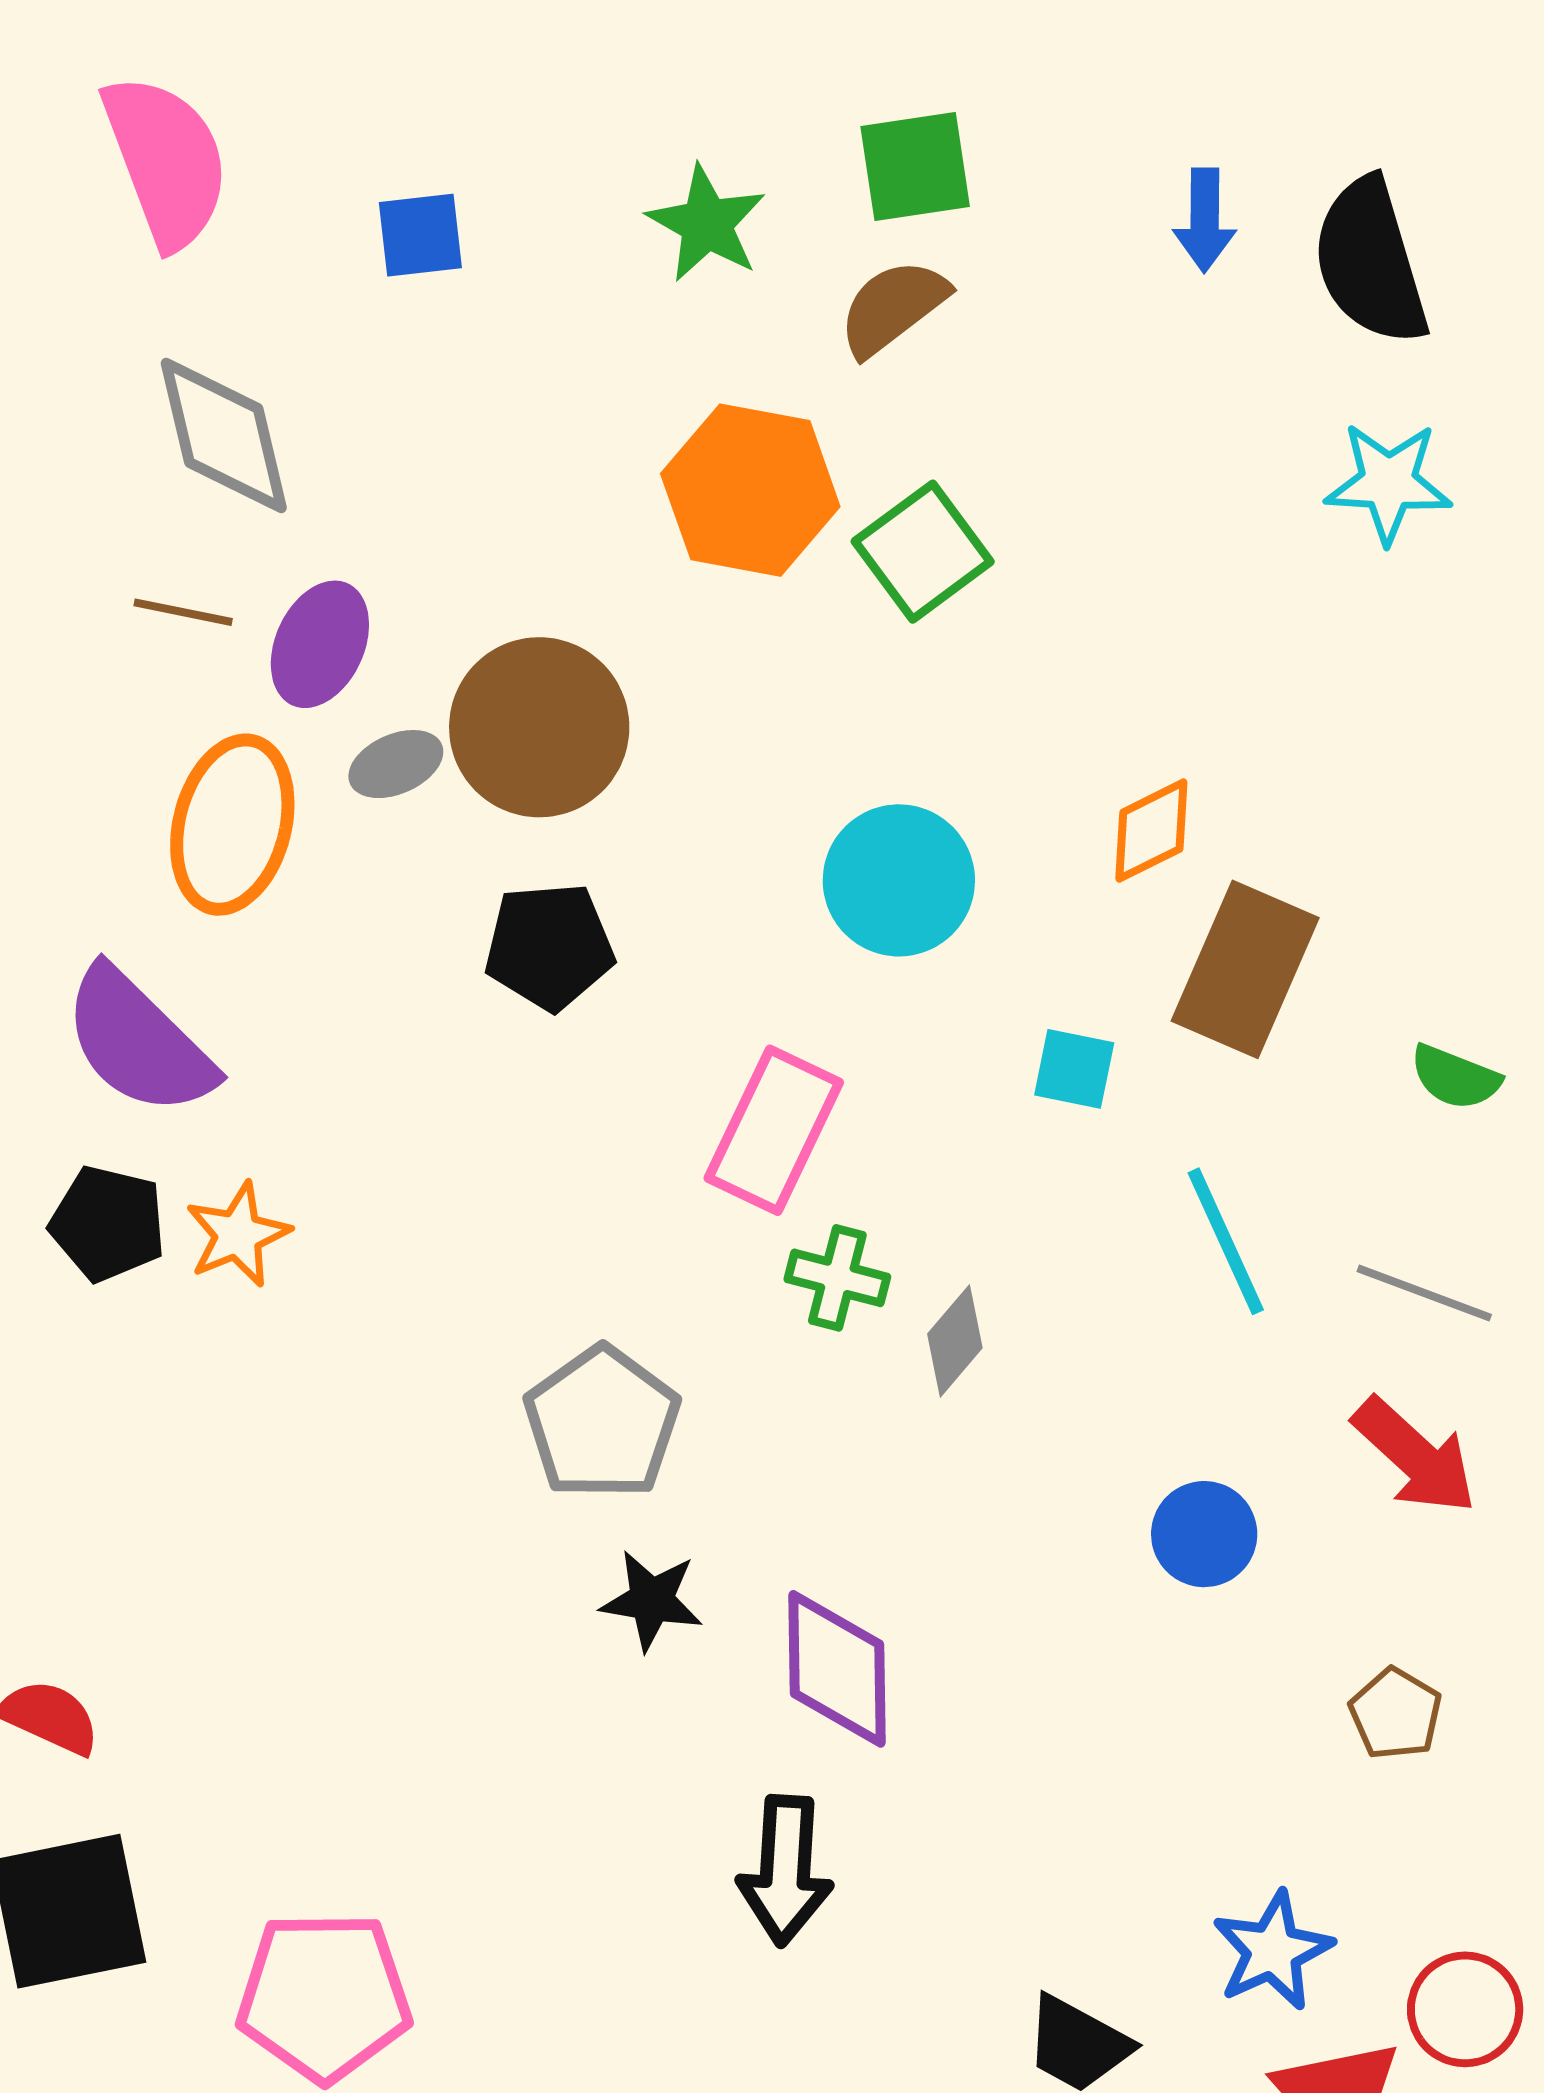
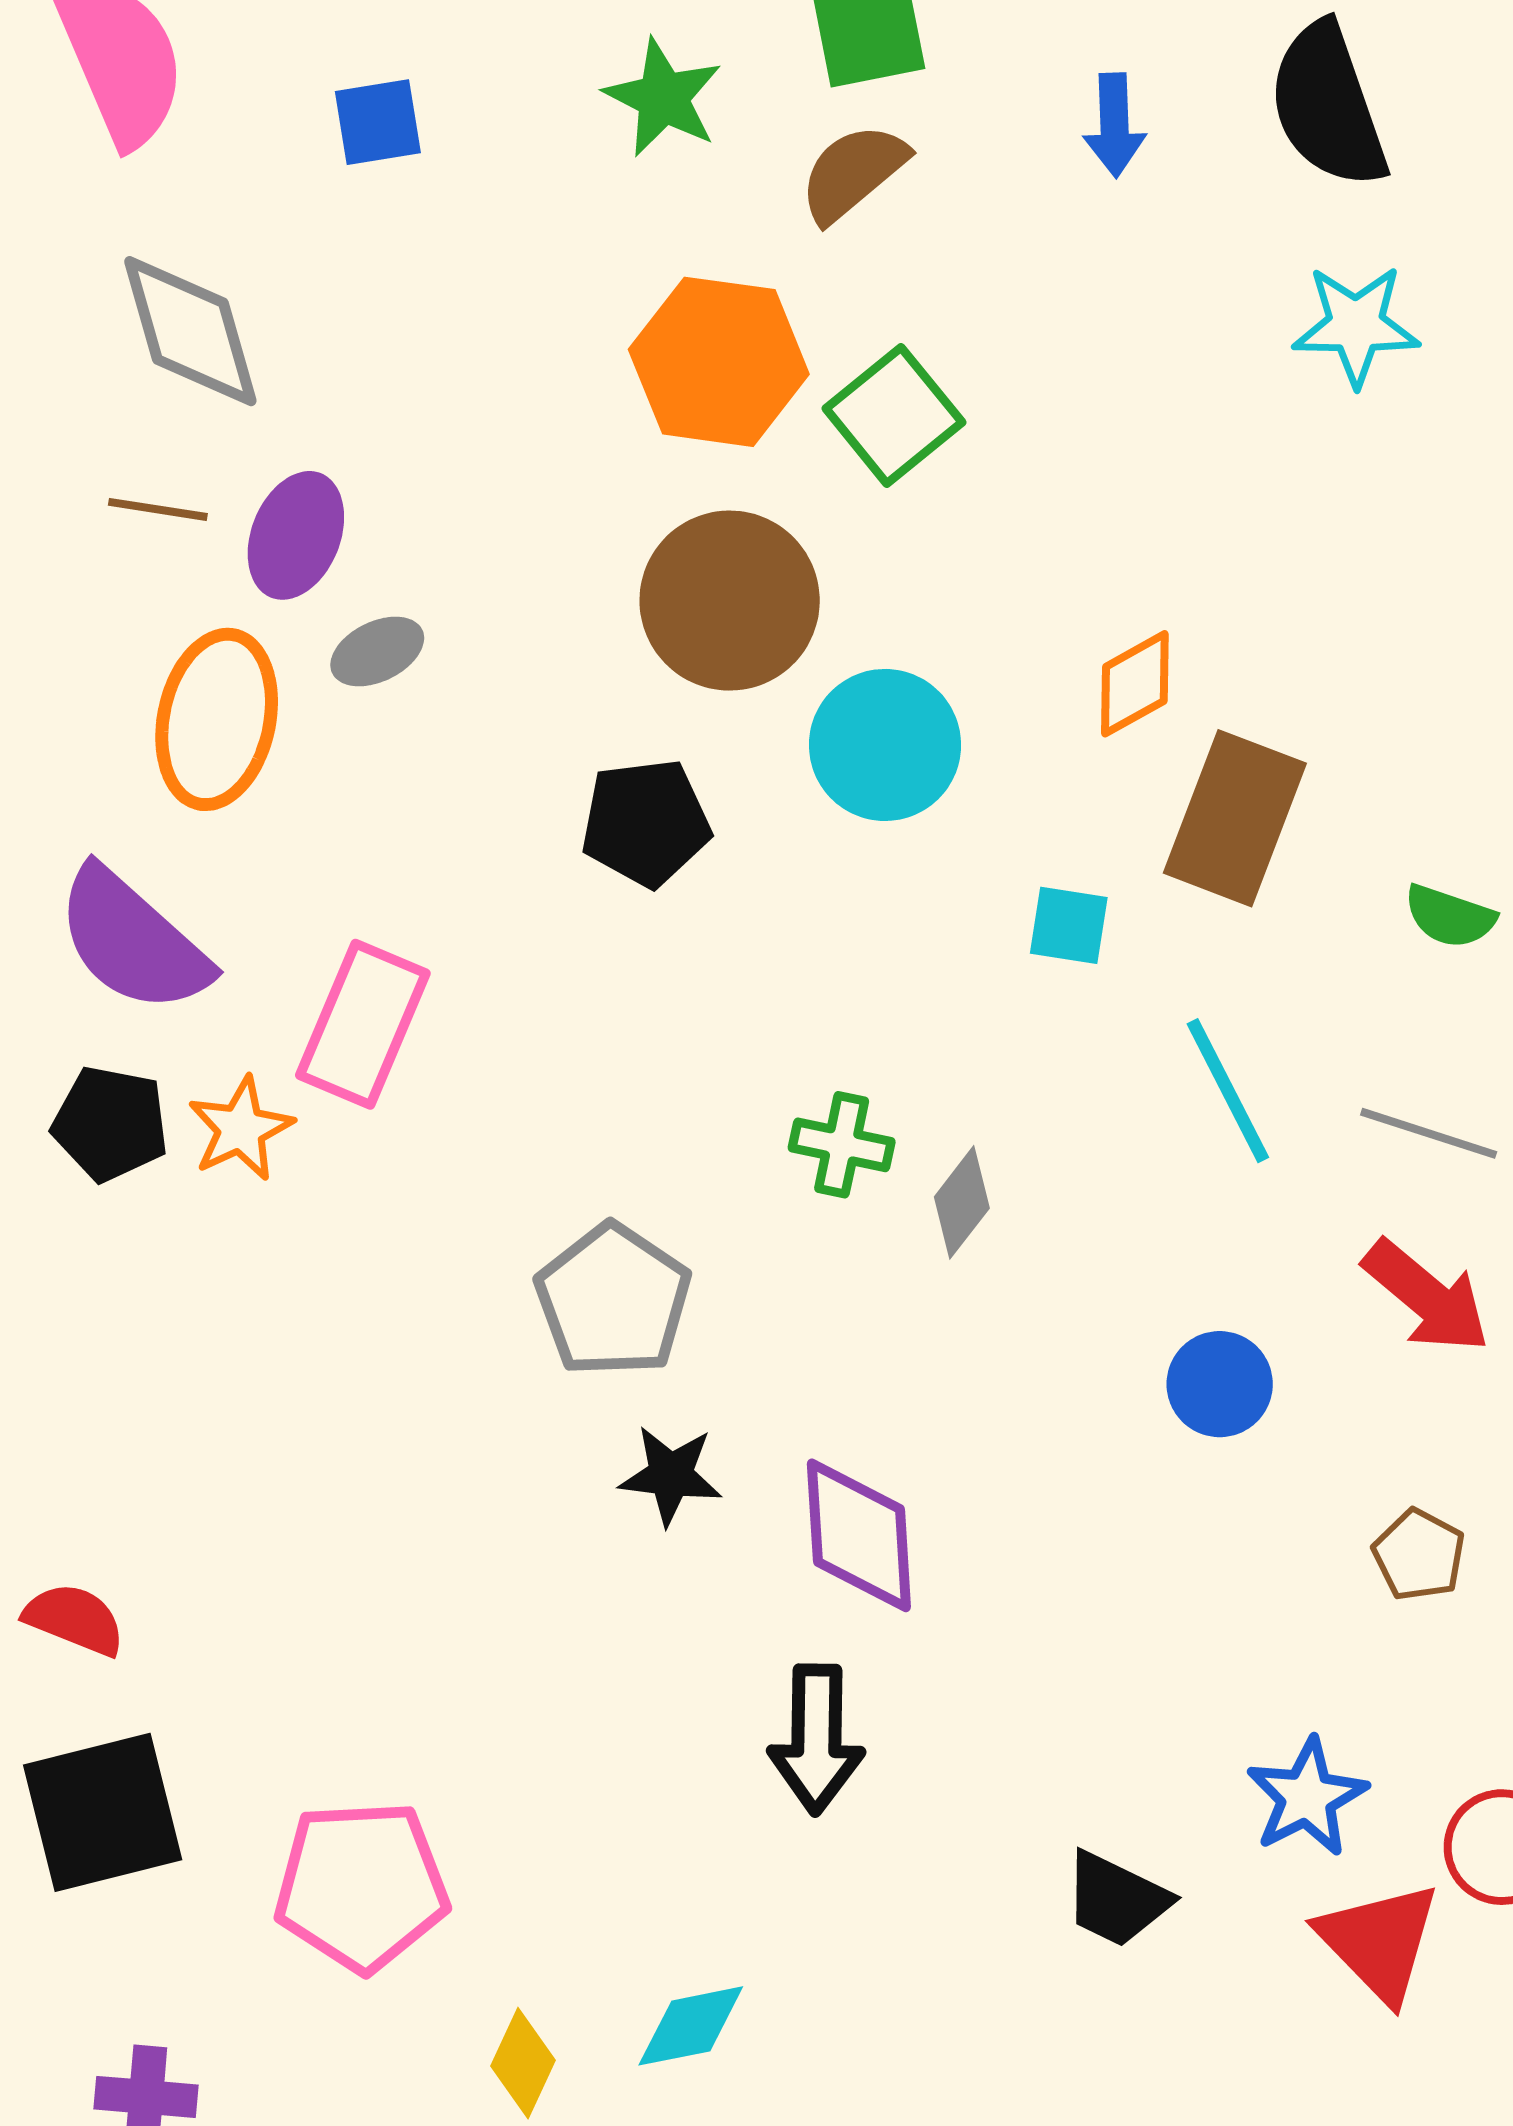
blue arrow: (1205, 220) -> (1114, 125), moved
brown circle: (539, 727) -> (730, 601), moved
black pentagon: (549, 946) -> (646, 823), moved
pink rectangle: (774, 1130) -> (363, 1024), moved

